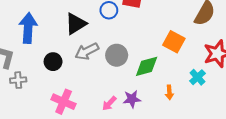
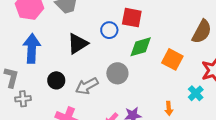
gray arrow: (87, 51) -> (87, 86), moved
green diamond: (147, 66) -> (141, 47), moved

